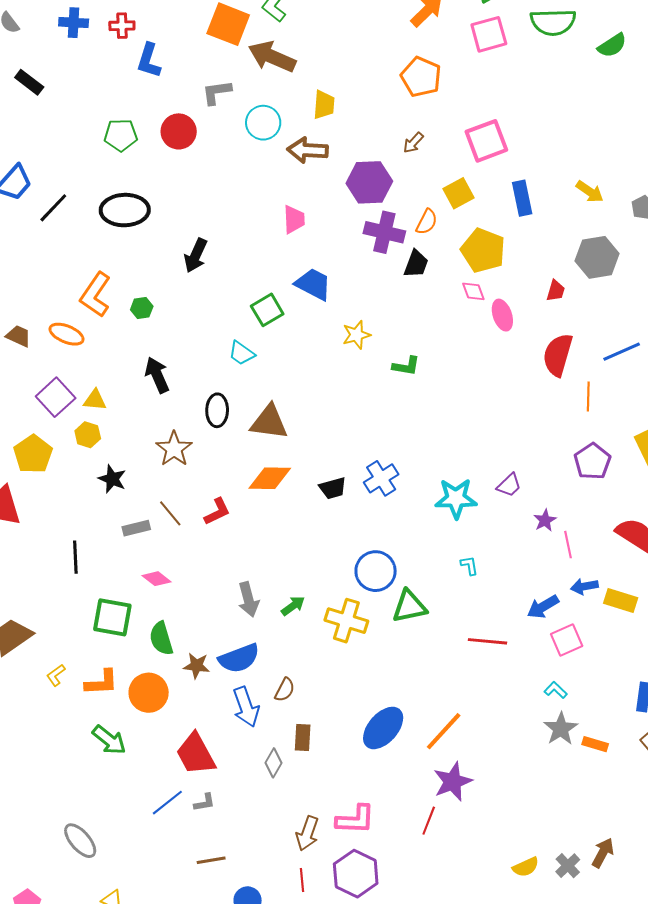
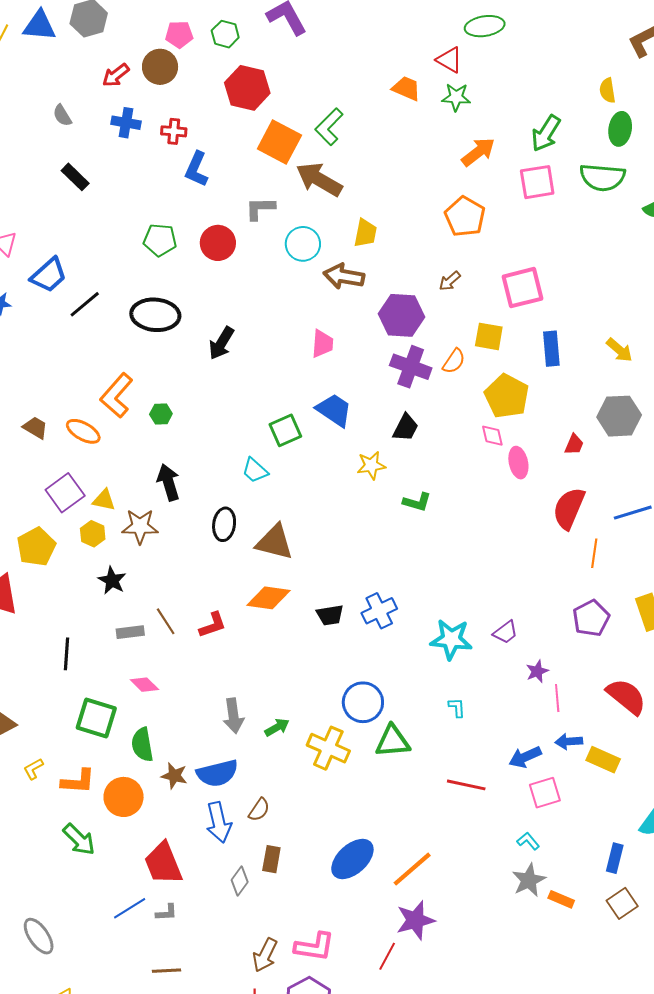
yellow square: (458, 193) -> (489, 336), turned 32
black arrow: (196, 256) -> (221, 343), moved
black trapezoid: (416, 264) -> (406, 428), moved
brown star: (174, 449) -> (140, 526), moved, turned 30

